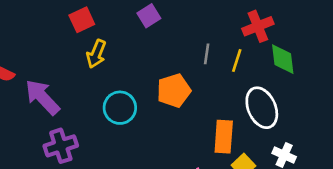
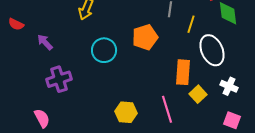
yellow line: (237, 60) -> (191, 24), moved
purple arrow: (42, 97) -> (45, 42), size x0.6

